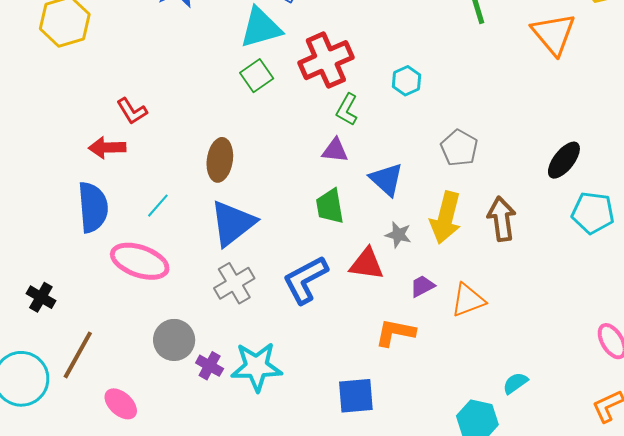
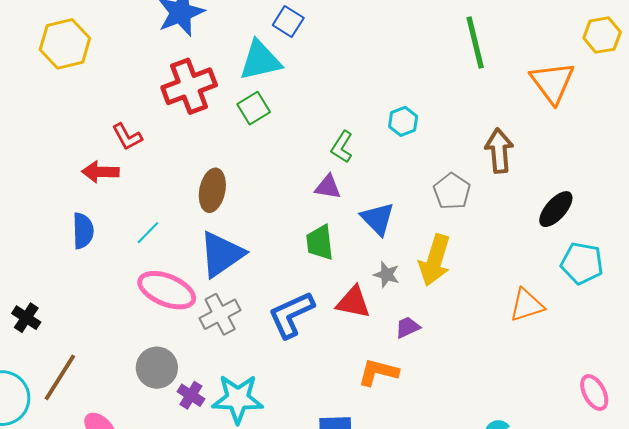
red cross: (326, 60) -> (189, 86), moved
blue semicircle: (93, 207) -> (83, 231), size x0.7
brown arrow: (502, 219) -> (499, 151), moved
pink ellipse: (140, 261) -> (167, 290), moved
orange triangle: (468, 300) -> (527, 305), moved

